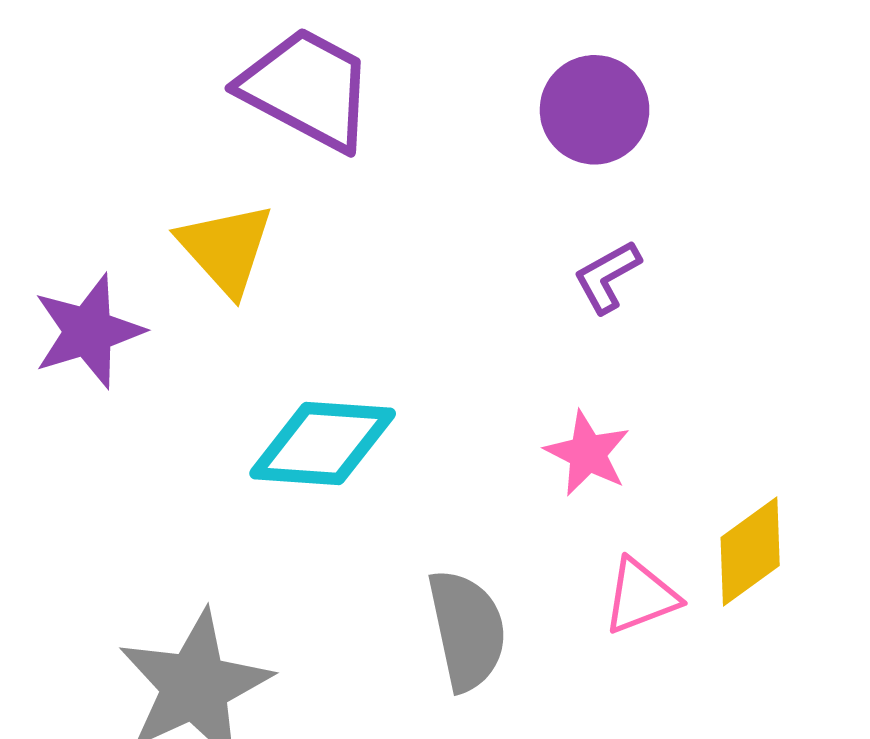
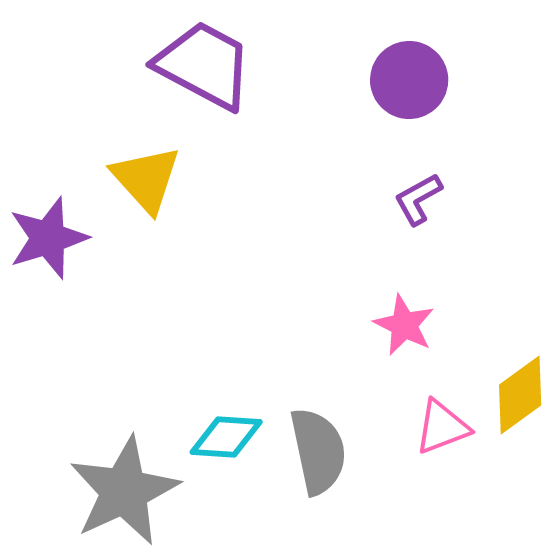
cyan diamond: (323, 444) -> (226, 437), moved, size x0.7

